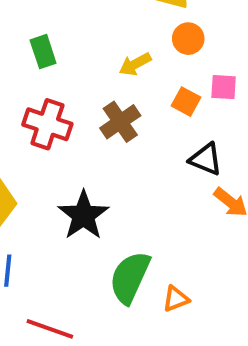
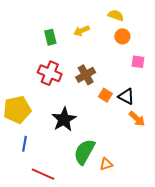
yellow arrow: (135, 64) -> (81, 31), moved
orange square: (186, 102) -> (105, 95), moved

